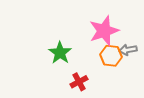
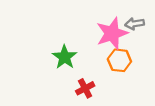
gray arrow: (128, 50) -> (135, 24), moved

